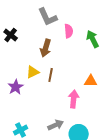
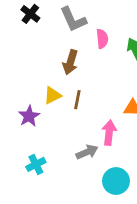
black cross: (11, 35) -> (30, 14), moved
gray arrow: (56, 125) -> (87, 152), moved
cyan cross: (21, 130) -> (36, 164), moved

